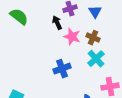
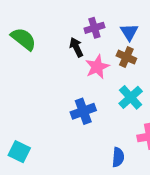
pink star: (72, 37) -> (97, 67), turned 30
brown cross: (93, 38) -> (126, 57), moved

